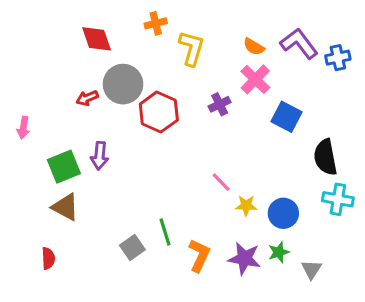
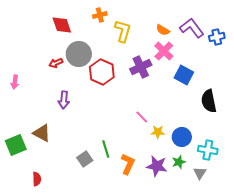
purple cross: (220, 104) -> (141, 67), size x1.5
green square: (64, 167) -> (16, 145), moved
cyan cross: (338, 199) -> (208, 150), moved
red semicircle: (48, 258) -> (37, 179), moved

